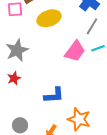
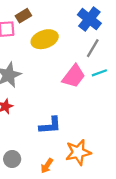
orange star: (79, 119) -> (78, 152), turned -30

